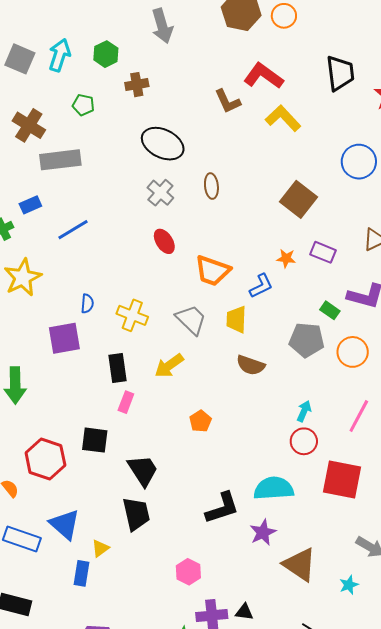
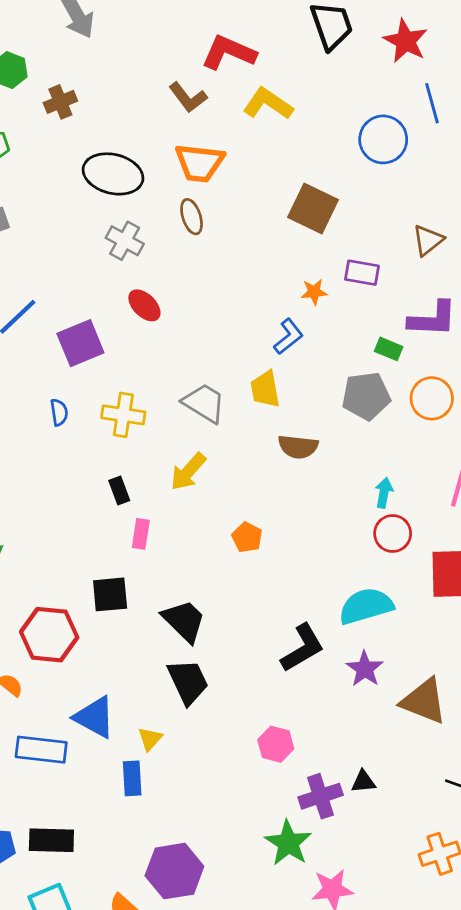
orange trapezoid: (212, 271) -> (199, 163), moved
purple square: (64, 338) -> (80, 343), moved
black rectangle: (118, 368) -> (119, 490), size x0.7

